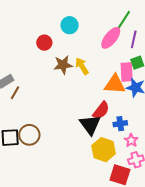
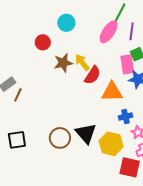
orange triangle: (115, 84) -> (112, 92), moved
red semicircle: (101, 110) -> (93, 75), moved
black triangle: (90, 125) -> (86, 133), moved
brown circle: (29, 135) -> (60, 138), moved

